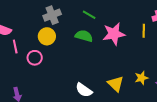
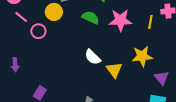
pink line: (15, 46) -> (21, 17), turned -48
yellow star: (141, 78) -> (142, 56), moved, size x1.5
white semicircle: (84, 90) -> (93, 57), moved

